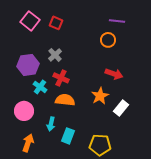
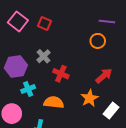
red arrow: (114, 74) -> (104, 76), turned -60
red cross: (61, 78) -> (61, 74), moved
cyan cross: (40, 87) -> (28, 89), turned 32

